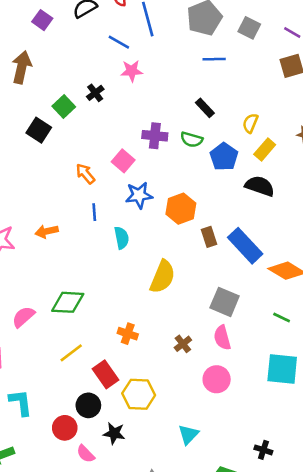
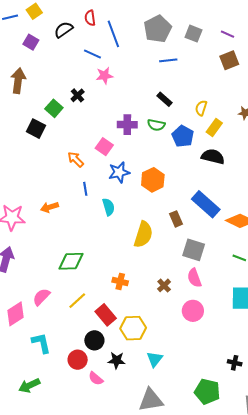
brown rectangle: (209, 237) -> (176, 219), moved
pink semicircle: (23, 317) -> (41, 297), moved
cyan triangle: (188, 434) -> (155, 359), moved

